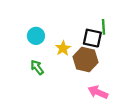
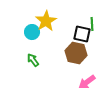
yellow star: (63, 48) -> (46, 21), moved, size x1.5
pink arrow: (98, 92) -> (87, 82), turned -60

